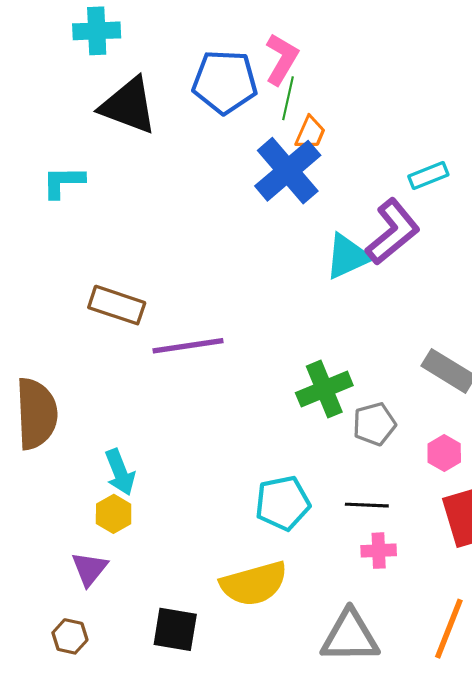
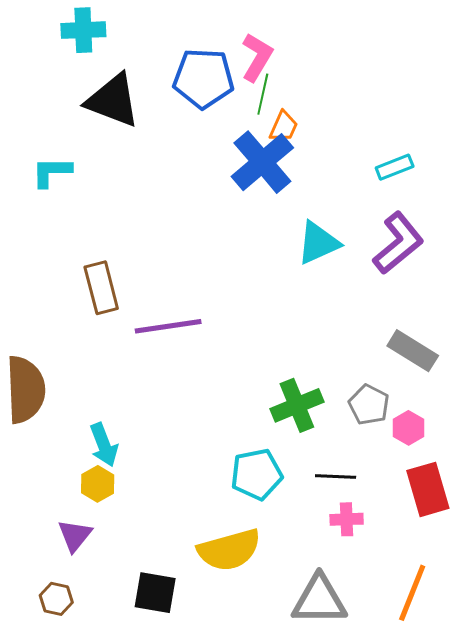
purple L-shape: (393, 232) -> (398, 243), moved
brown rectangle: (117, 305) -> (101, 288), turned 57
green cross: (324, 389) -> (297, 405), moved
gray pentagon: (374, 424) -> (369, 405), moved, turned -30

